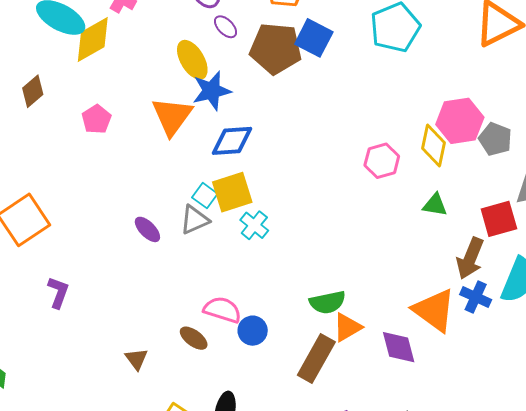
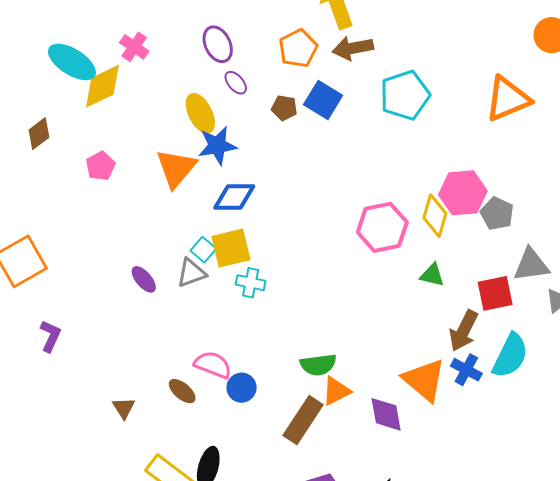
brown pentagon: (276, 48) -> (284, 108), size x0.5
pink hexagon: (382, 161) -> (382, 227), size x1.4
cyan cross: (254, 225) -> (251, 283), turned -32

